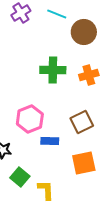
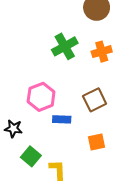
green cross: (53, 70) -> (65, 46), turned -30
orange square: (84, 163) -> (97, 142), size x0.7

